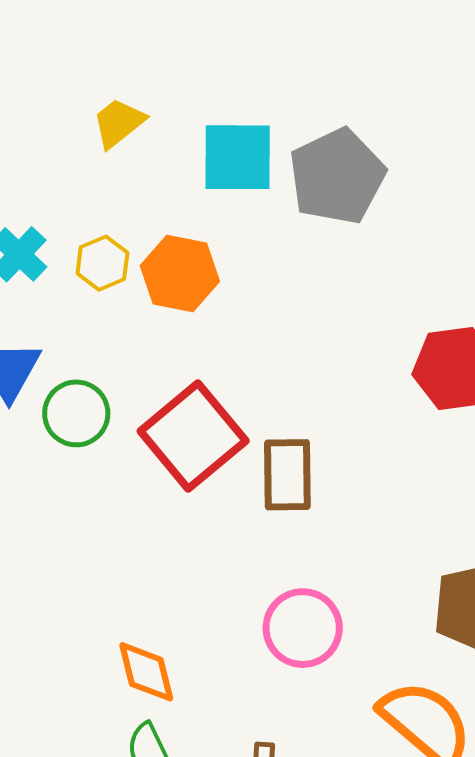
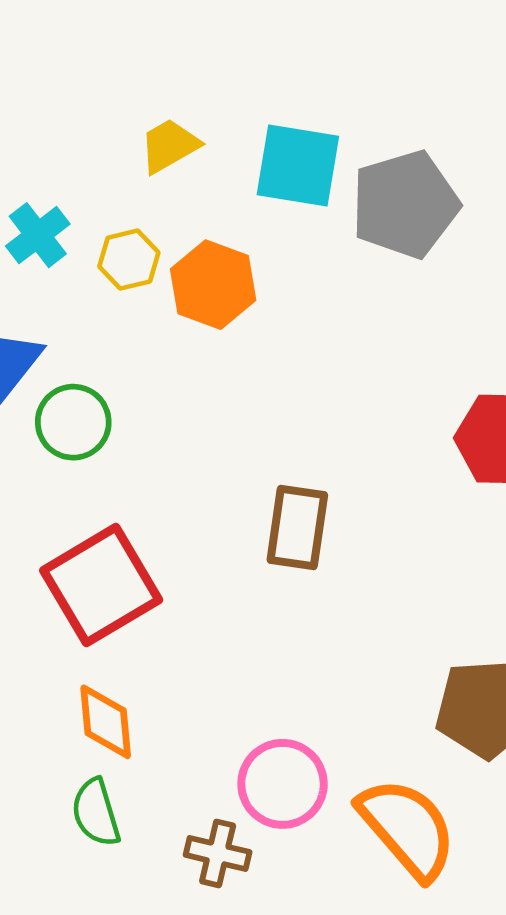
yellow trapezoid: (119, 123) -> (169, 146), moved
red square: (193, 436) -> (101, 585), moved
pink circle: (303, 628) -> (283, 784), moved

